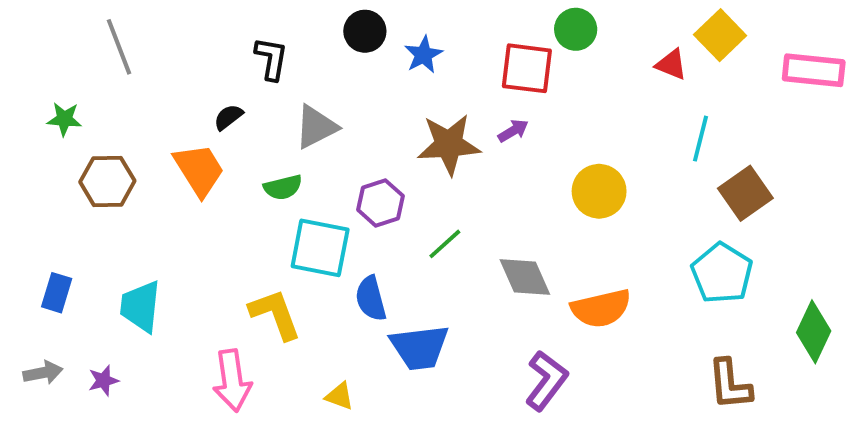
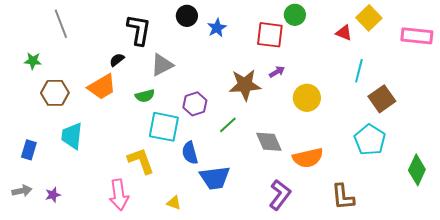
black L-shape: (271, 59) -> (139, 30), size x1.4
purple arrow: (513, 131) -> (277, 72), moved
brown star: (449, 144) -> (245, 85), moved
orange trapezoid: (199, 170) -> (102, 87), turned 92
cyan trapezoid: (140, 306) -> (72, 136), moved
brown L-shape: (730, 384) -> (343, 197), moved

